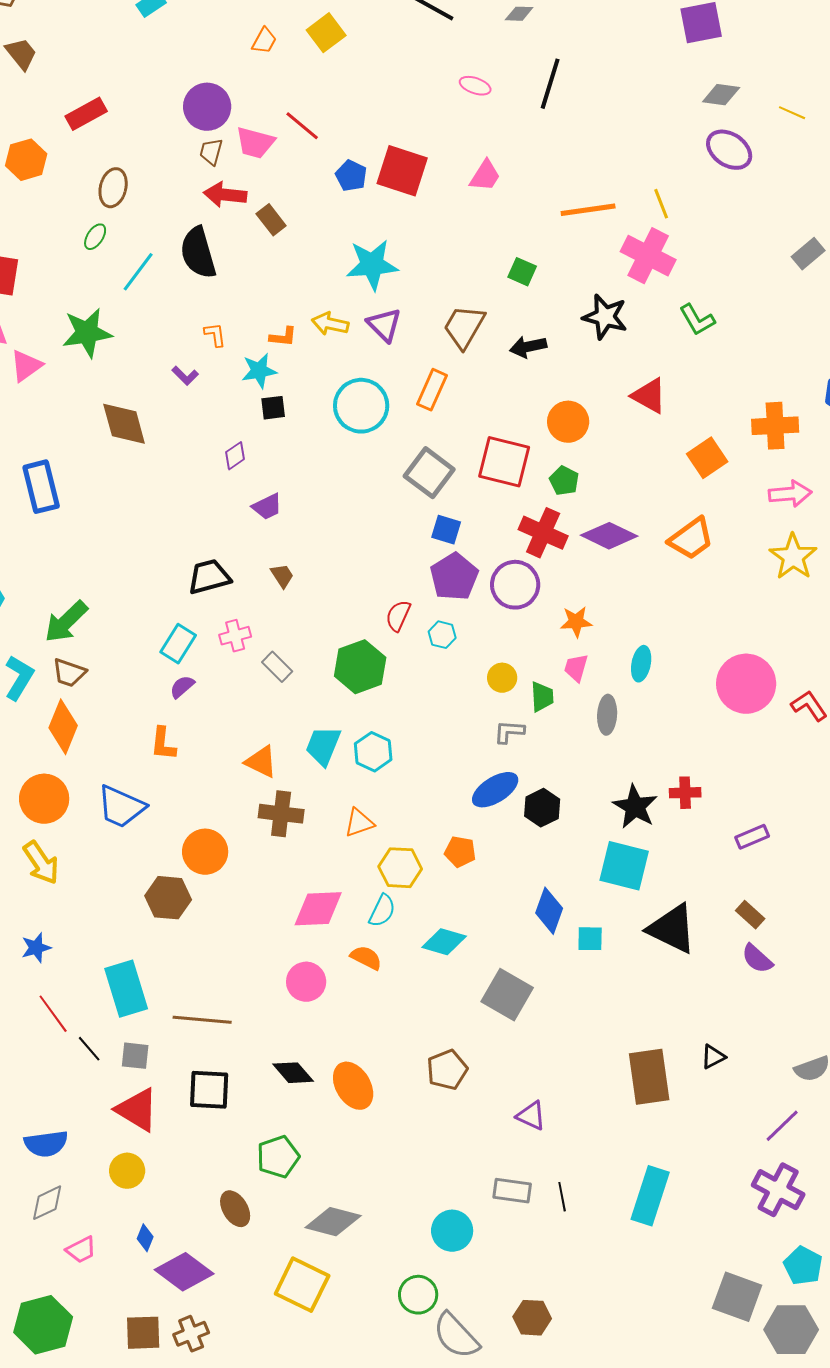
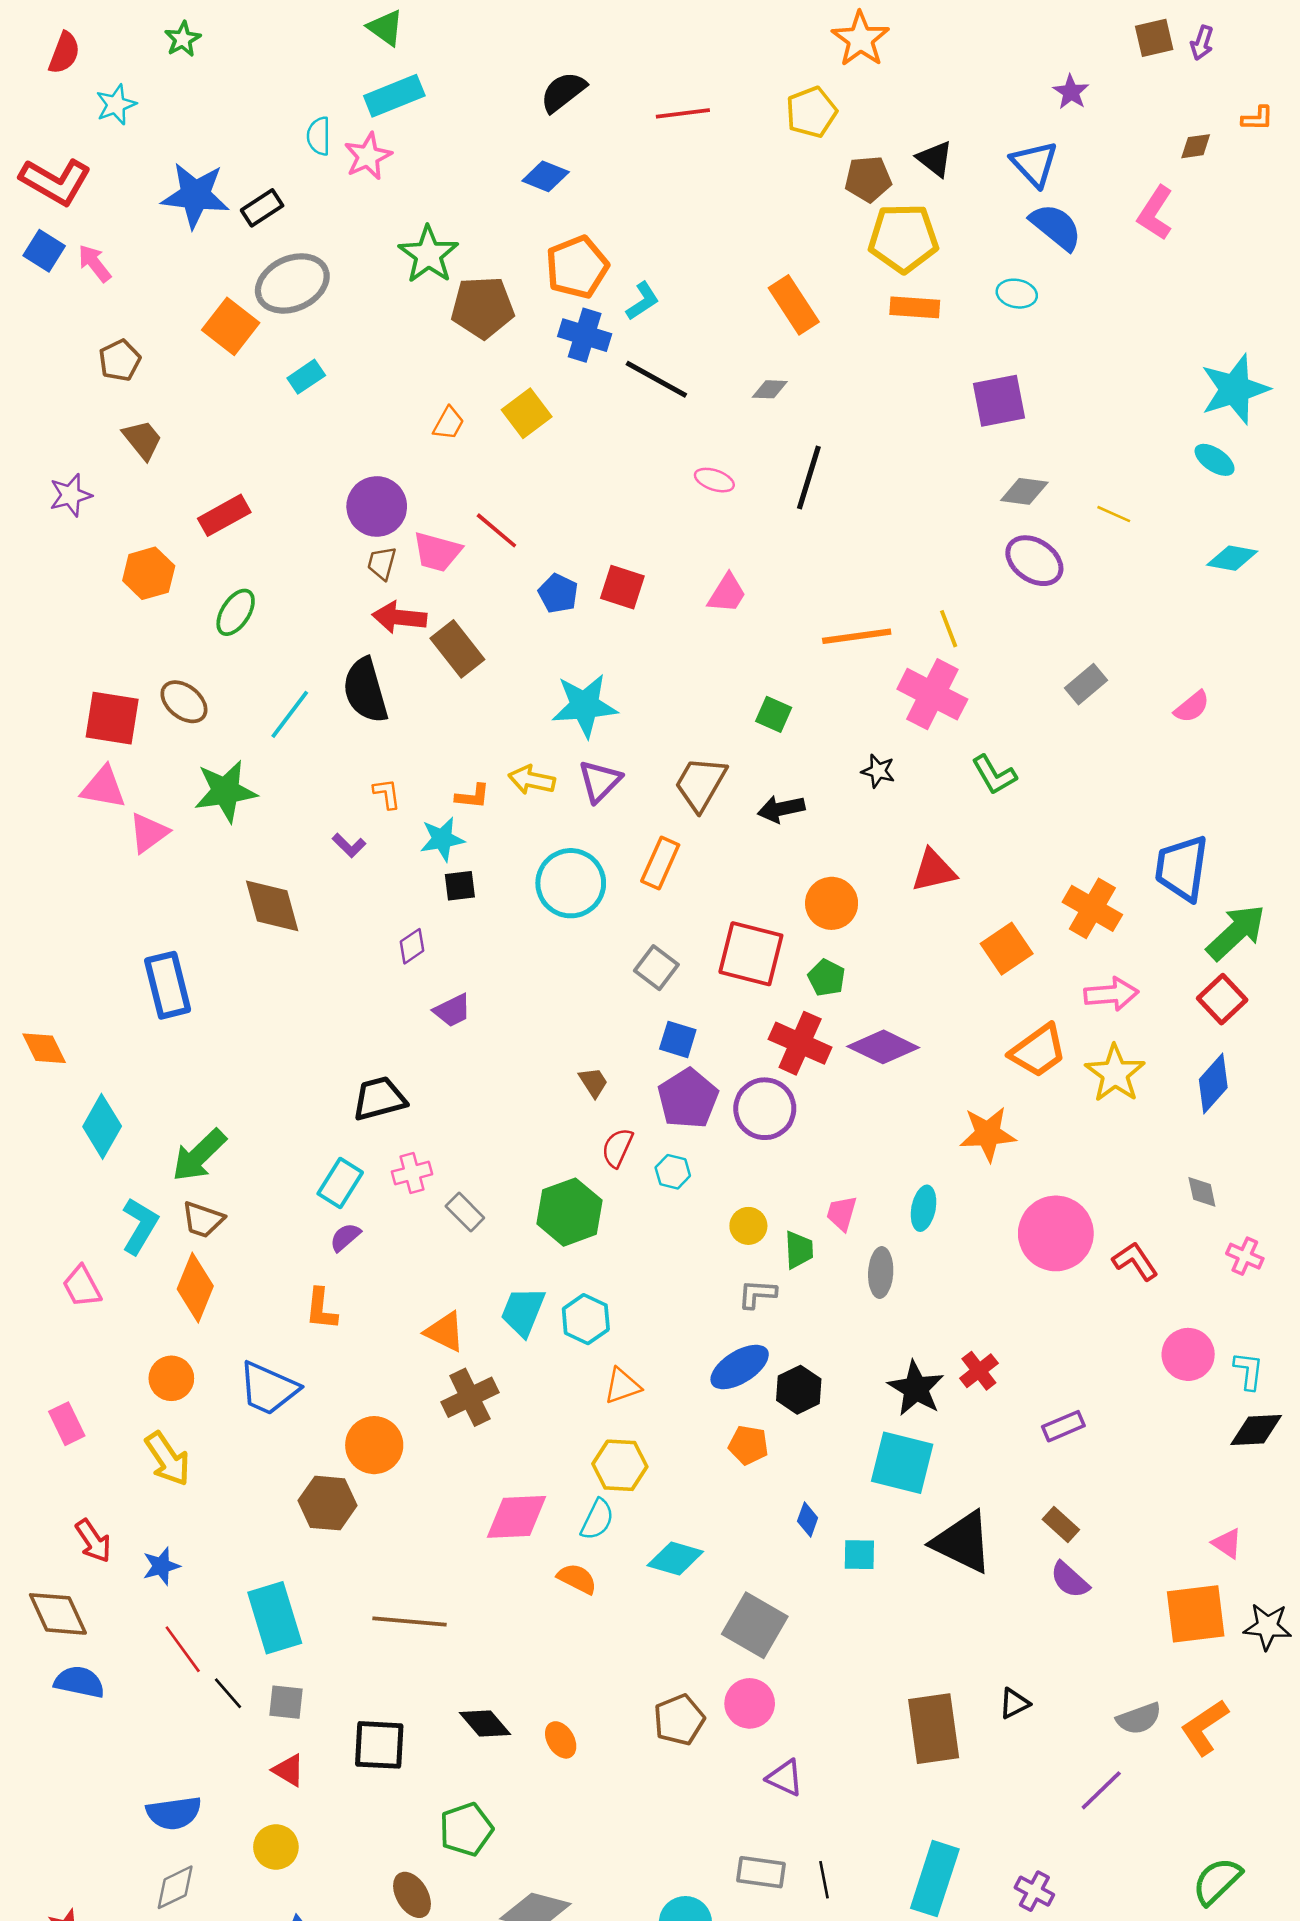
red square: (402, 171) -> (622, 587), size x0.7
brown ellipse: (113, 188) -> (184, 702), moved, turned -66
brown rectangle: (271, 220) -> (457, 649), size x1.4
green ellipse: (95, 237) -> (236, 612), moved, size x1.4
gray rectangle: (808, 254) -> (1086, 684), moved
black star: (605, 317) -> (878, 771), size x0.6
purple triangle: (384, 325) -> (600, 781), turned 30
red triangle: (649, 396) -> (934, 871), turned -42
orange cross: (775, 426) -> (1092, 908), turned 33
gray square: (429, 473) -> (656, 968), size x0.7
orange trapezoid: (691, 539) -> (1038, 1051), moved
brown trapezoid: (282, 576) -> (593, 1082), moved
orange star: (576, 622) -> (988, 1134), moved, size x1.4
red cross: (685, 793) -> (979, 1371), turned -36
orange circle: (44, 799) -> (171, 1378), size x0.7
brown cross: (281, 814) -> (470, 1397), turned -33
orange triangle: (359, 823) -> (622, 1386), moved
orange pentagon: (460, 852) -> (748, 1445), moved
blue diamond: (549, 911) -> (808, 1519), size x0.6
pink circle: (306, 982) -> (750, 1703), moved
brown line: (202, 1020) -> (409, 1621), moved
orange ellipse: (353, 1086) -> (561, 1740), size x0.6
red triangle: (137, 1110) -> (289, 1770), size x0.6
purple cross: (778, 1190) -> (1034, 1891), moved, size x0.6

